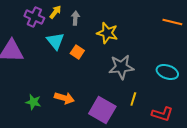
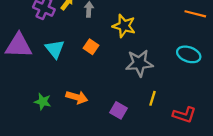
cyan triangle: (55, 41) -> (55, 49), moved
cyan ellipse: (167, 72) -> (189, 54), moved
purple square: (102, 110) -> (118, 110), size x0.6

